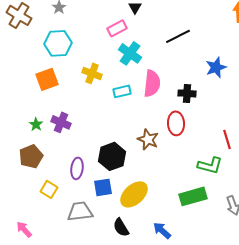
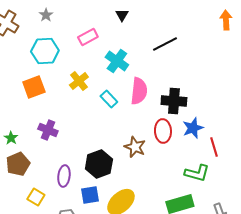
pink rectangle: (117, 28) -> (88, 37), moved
blue star: (216, 67) -> (193, 128), moved
yellow cross: (92, 73) -> (79, 81), turned 30
cyan rectangle: (122, 91) -> (109, 99), turned 60
black cross: (187, 93) -> (174, 101), size x1.4
green star: (36, 124) -> (11, 138), moved

